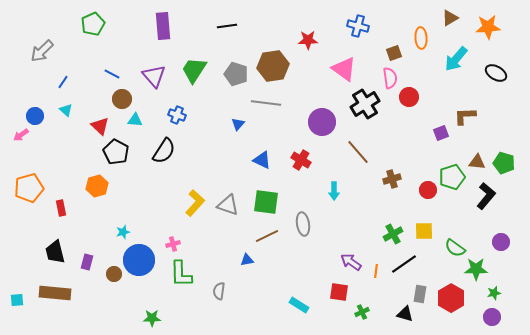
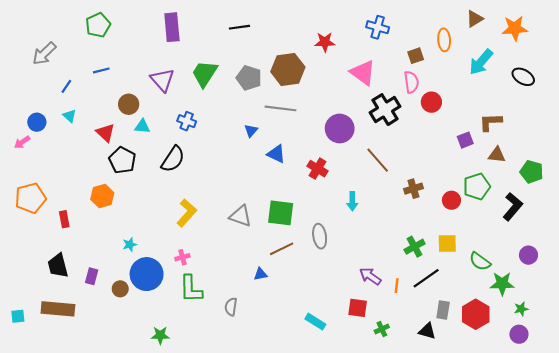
blue line: (112, 74) -> (101, 70), moved, turned -42
blue triangle: (262, 160) -> (276, 154), moved
brown triangle: (477, 162) -> (497, 155), moved
yellow L-shape: (195, 203) -> (187, 213), moved

